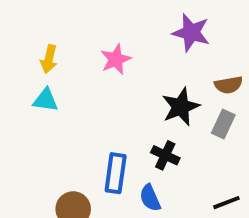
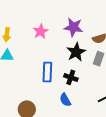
purple star: (191, 33) -> (73, 27), moved
blue rectangle: (116, 173) -> (47, 72), moved

